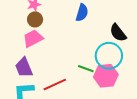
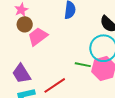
pink trapezoid: (33, 38) -> (38, 36), moved

